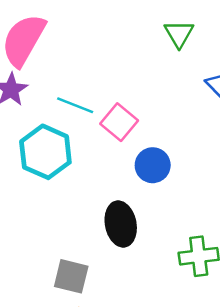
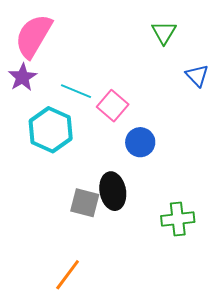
gray square: (71, 276) -> (85, 203), moved

